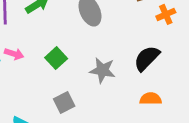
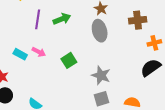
black semicircle: (147, 58) -> (151, 68), moved
gray square: (64, 102) -> (102, 99), moved

